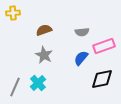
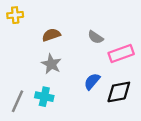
gray semicircle: (82, 32) -> (96, 37), turned 40
blue semicircle: (81, 58) -> (92, 81), moved
cyan cross: (38, 83) -> (44, 97), turned -35

